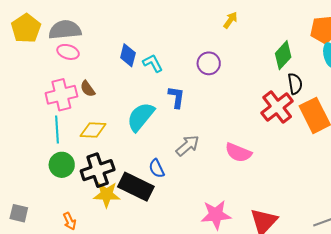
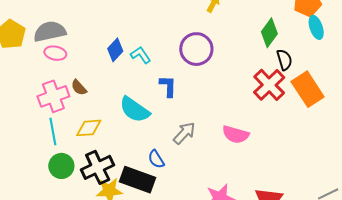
blue diamond: (128, 55) -> (115, 50), turned 35
purple circle: (209, 63) -> (196, 49), size x1.4
cyan semicircle: (141, 117) -> (135, 110), turned -88

